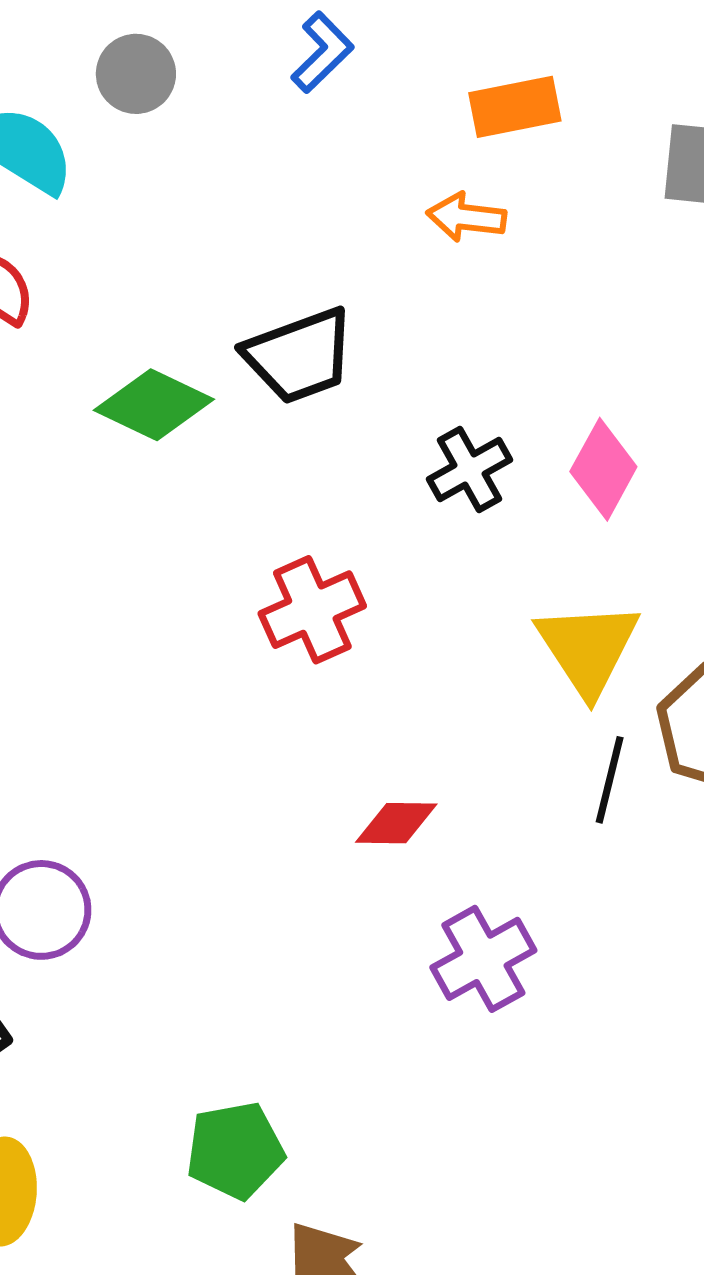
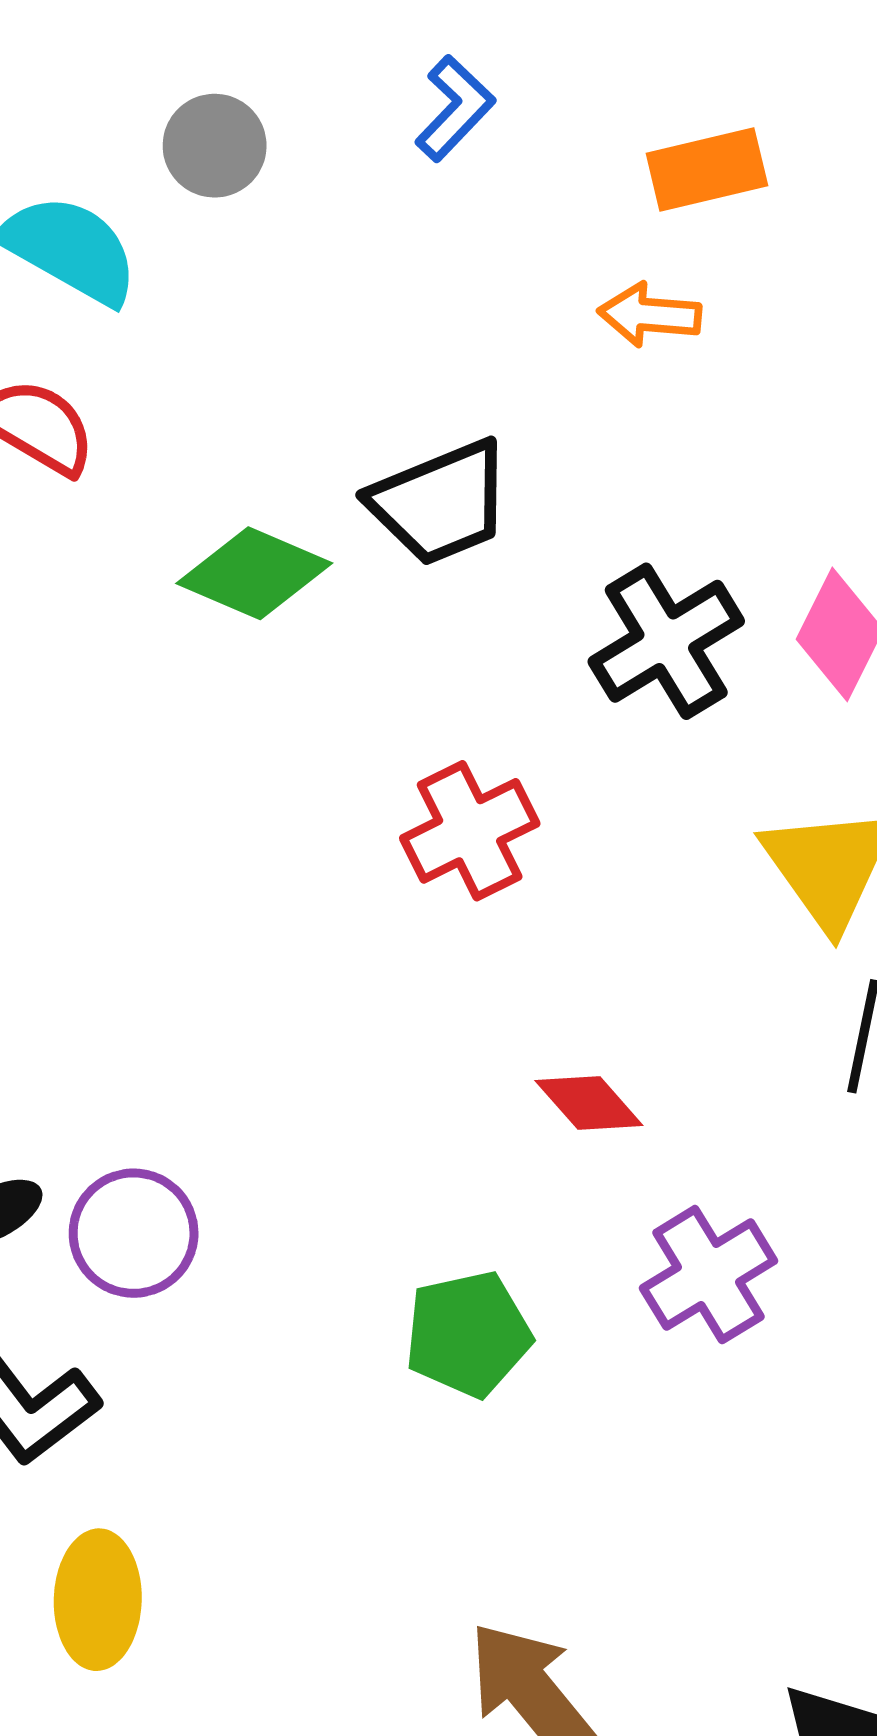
black cross: (469, 469) -> (666, 641), size x1.4
red diamond: (396, 823) -> (589, 1103), turned 50
green pentagon: (235, 1150) -> (468, 1334), moved

